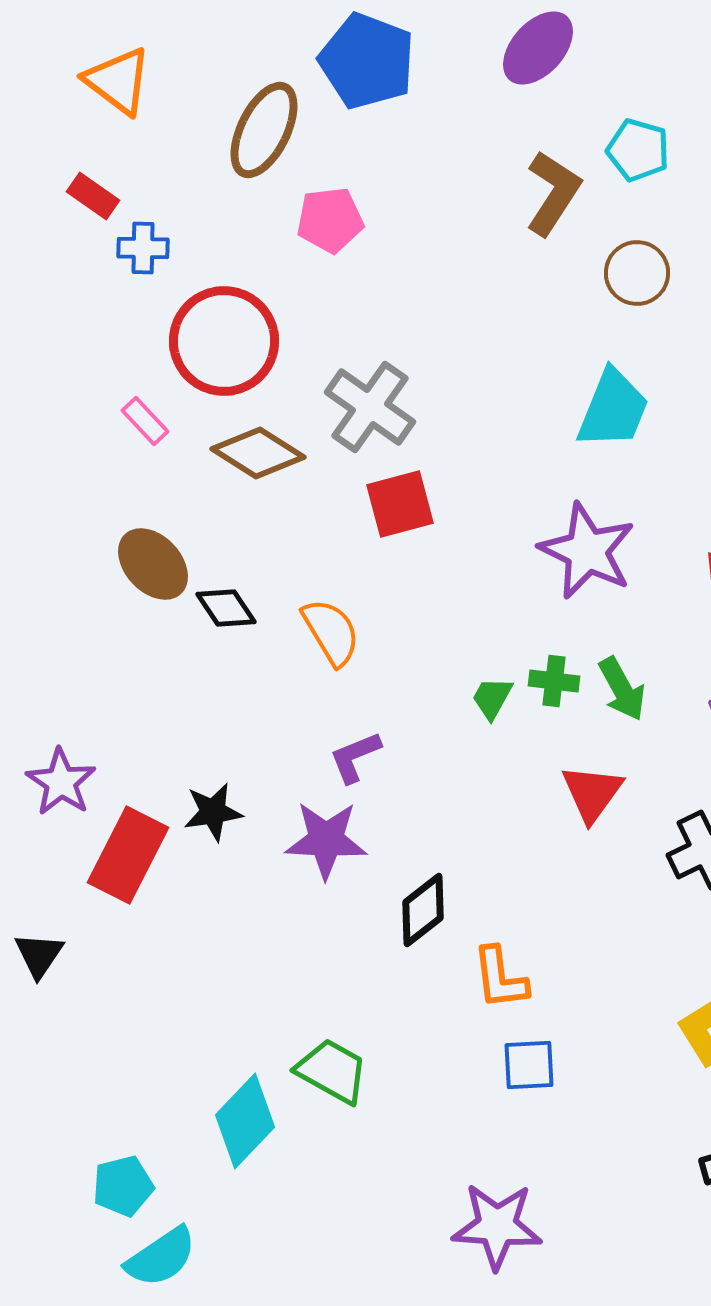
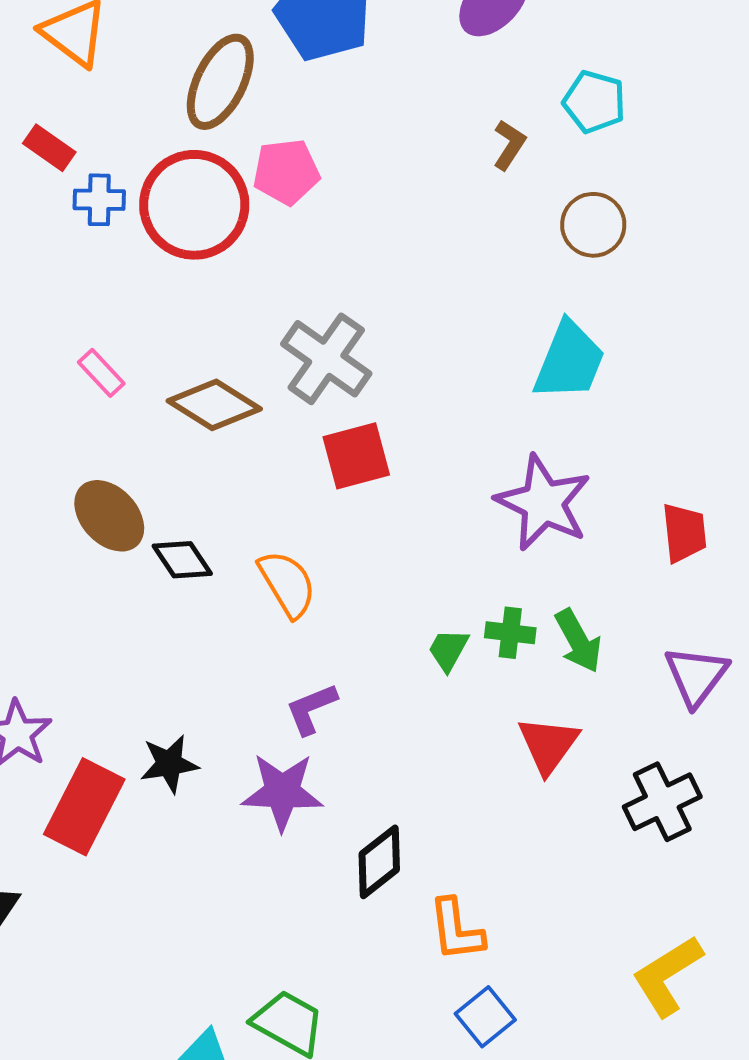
brown L-shape: (553, 193) -> (509, 145), size x0.6
red circle: (224, 341) -> (194, 205), moved
blue square: (529, 1065) -> (485, 1017), turned -36

